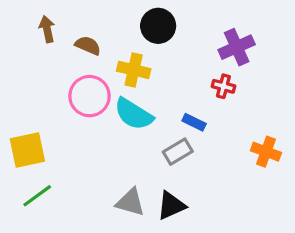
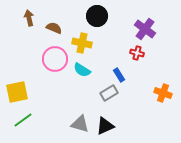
purple cross: (237, 47) -> (145, 29), turned -30
cyan semicircle: (134, 114) -> (82, 70), size x0.7
blue rectangle: (194, 122) -> (119, 75), turned 32

